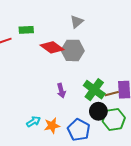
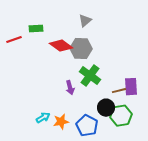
green cross: (94, 90) -> (90, 76), moved

